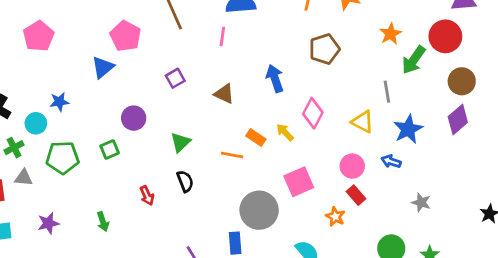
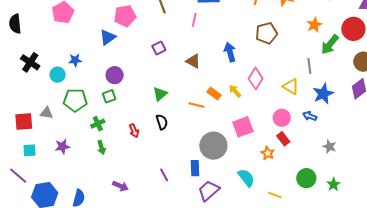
pink pentagon: (125, 36) -> (125, 16), turned 30
purple circle: (134, 118) -> (115, 75), moved
green cross: (14, 148) -> (98, 124), moved

